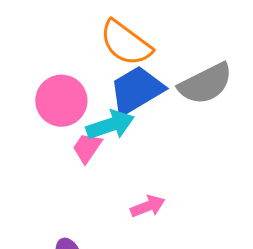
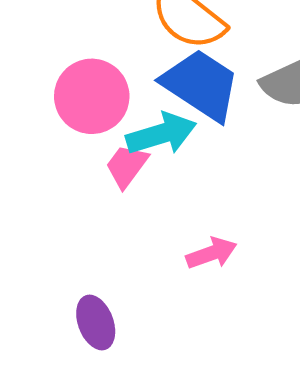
blue trapezoid: (136, 90) -> (201, 85), turned 62

